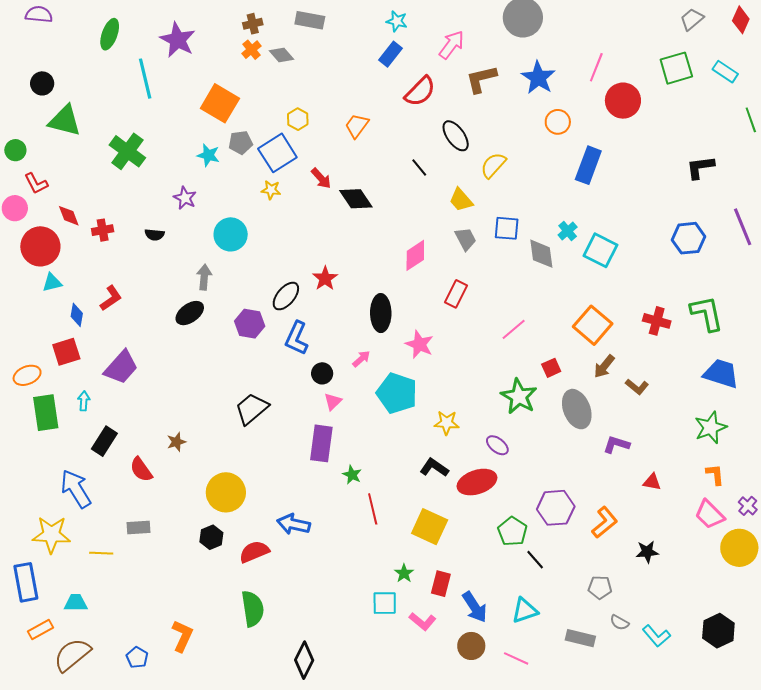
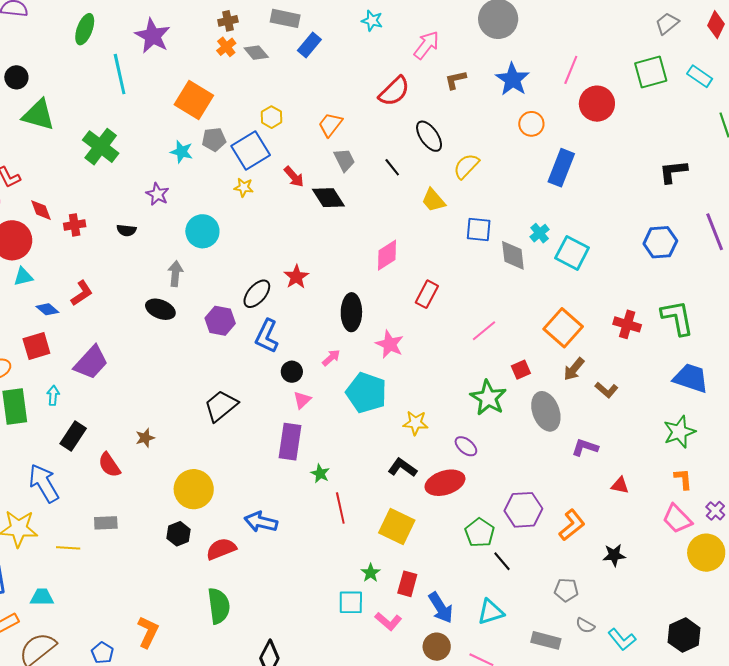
blue rectangle: (390, 54) -> (309, 45), moved
brown L-shape: (481, 79) -> (456, 80), size x0.7
gray trapezoid: (466, 239) -> (344, 160), moved
black ellipse: (190, 313) -> (160, 309), turned 56
blue diamond: (77, 315) -> (47, 309), turned -60

